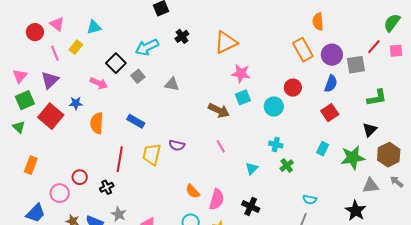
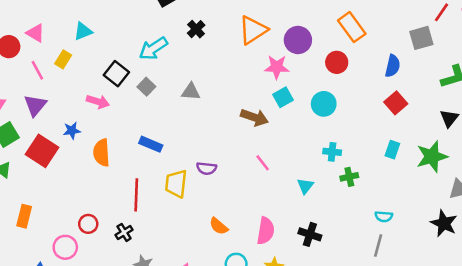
purple circle: (332, 55) -> (298, 40), moved
red circle: (293, 88) -> (337, 62), moved
green cross: (287, 166) -> (349, 177), turned 32
orange semicircle: (193, 191) -> (219, 226), moved

